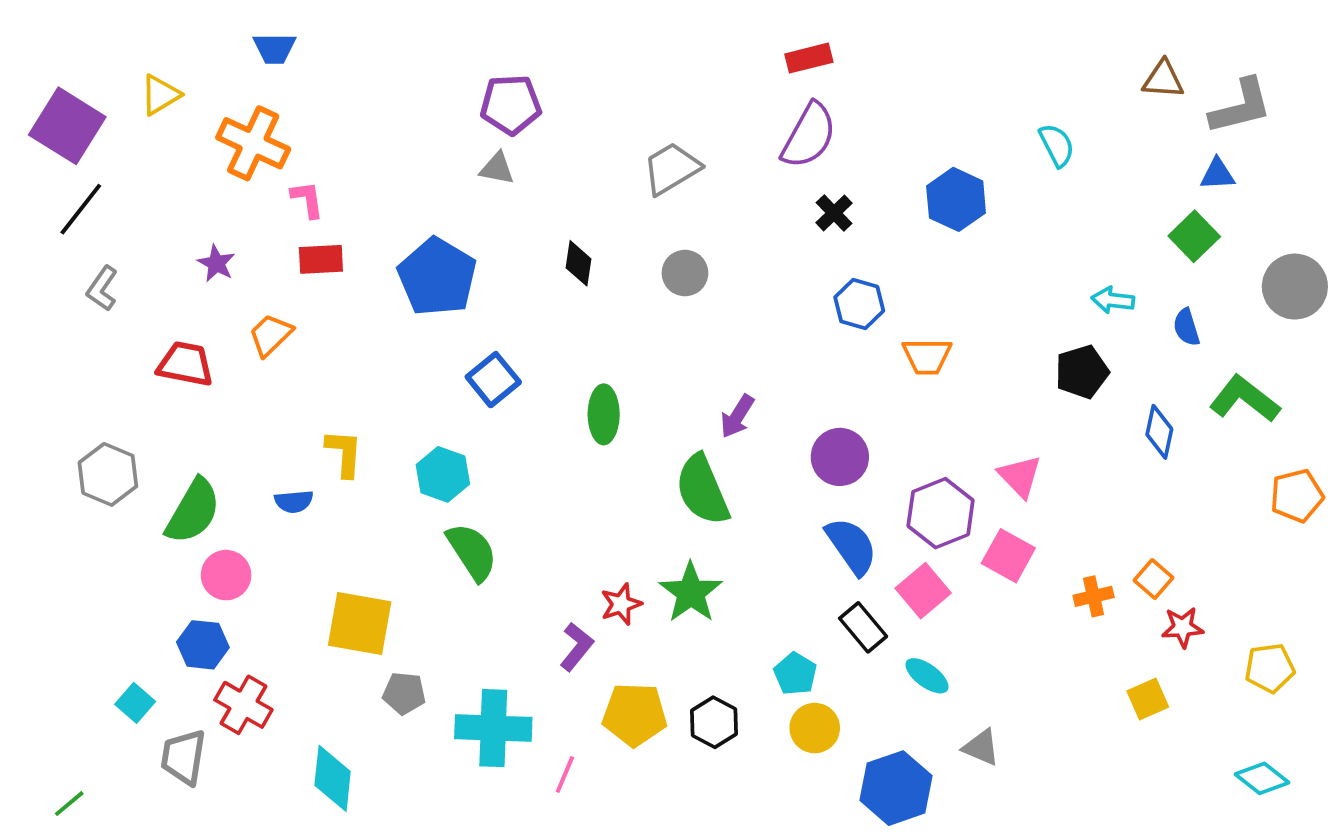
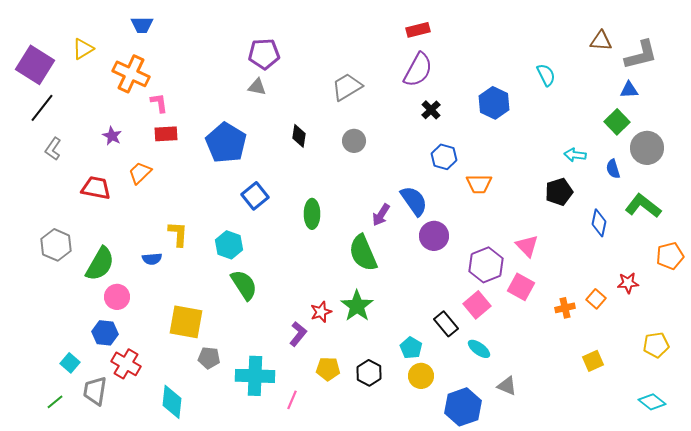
gray circle: (1295, 287) -> (647, 148), moved
blue semicircle: (851, 546) -> (414, 201), moved
red star: (1183, 627) -> (628, 283), moved
yellow pentagon: (635, 714) -> (328, 369), size x0.7
green line: (69, 804) -> (55, 402), moved

